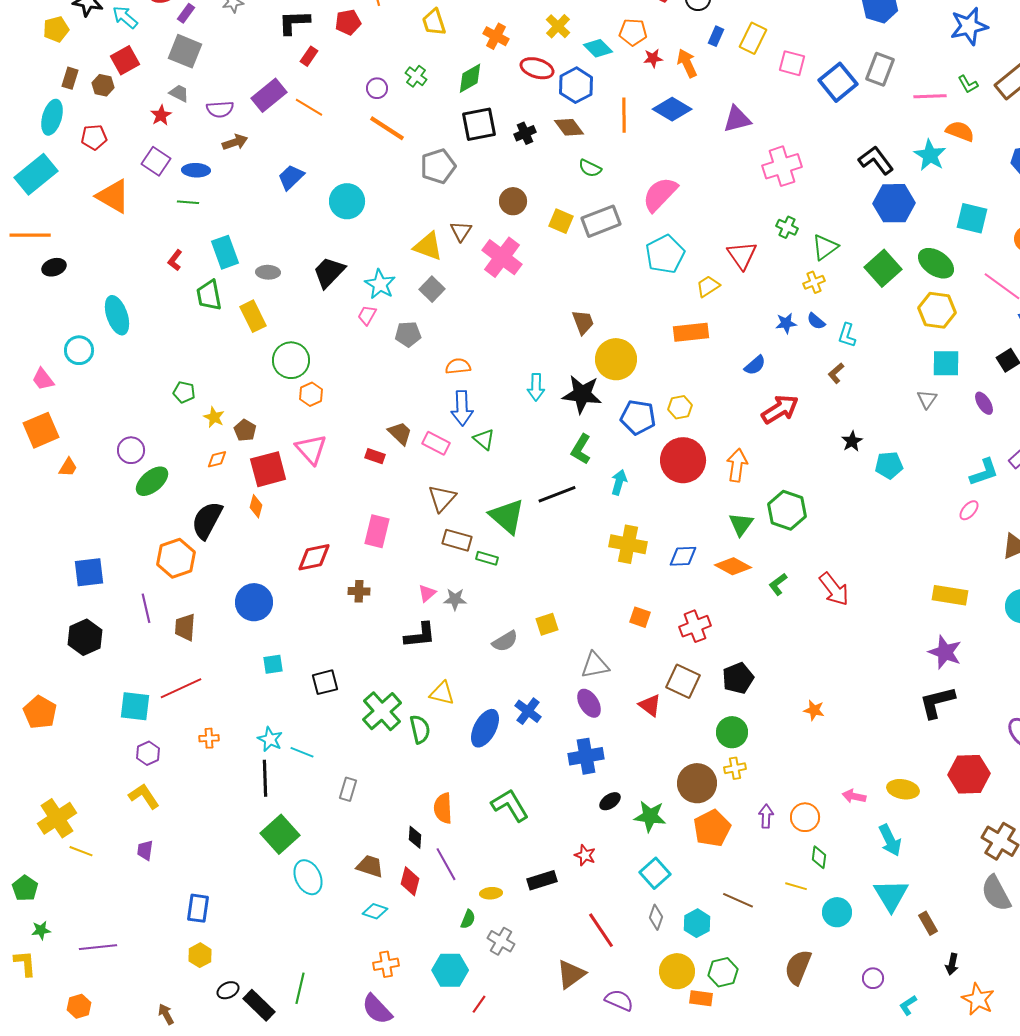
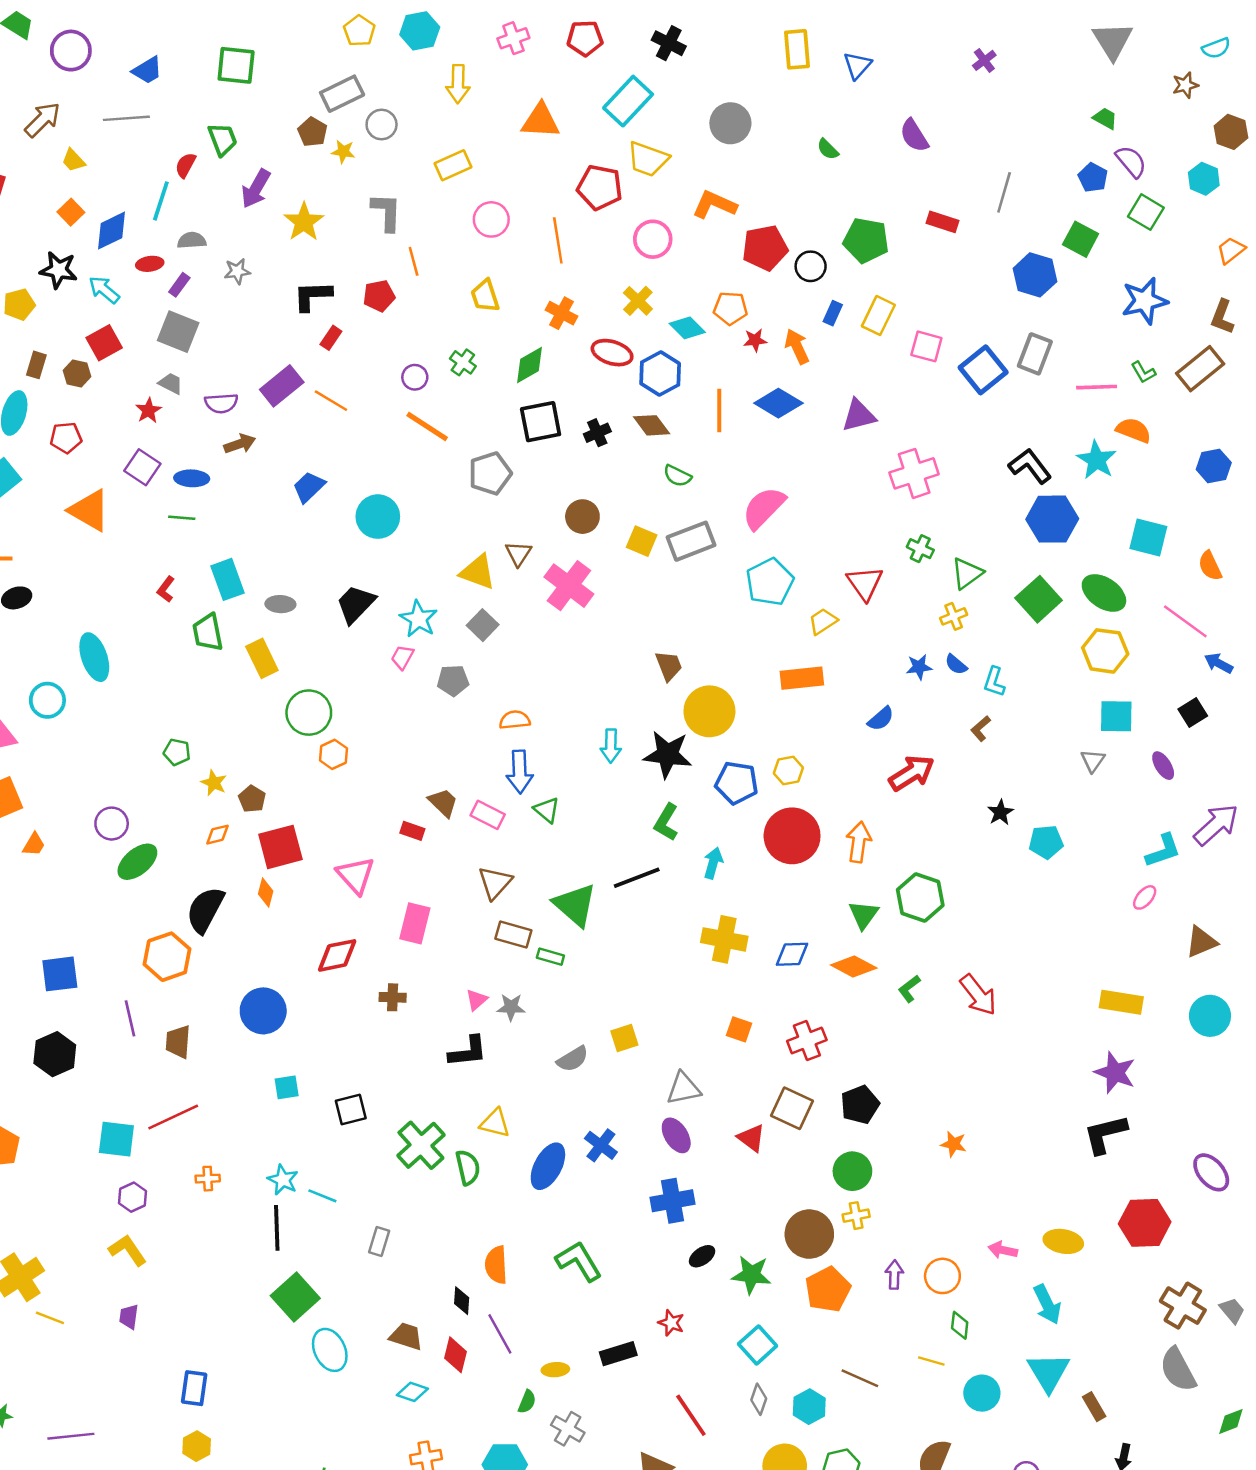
pink triangle: (311, 449) -> (356, 875), moved

